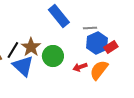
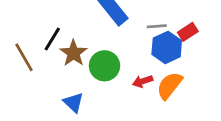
red rectangle: (111, 47) -> (188, 32), moved
black line: (13, 50) -> (52, 39), moved
blue triangle: (23, 66) -> (73, 102), moved, size x0.7

